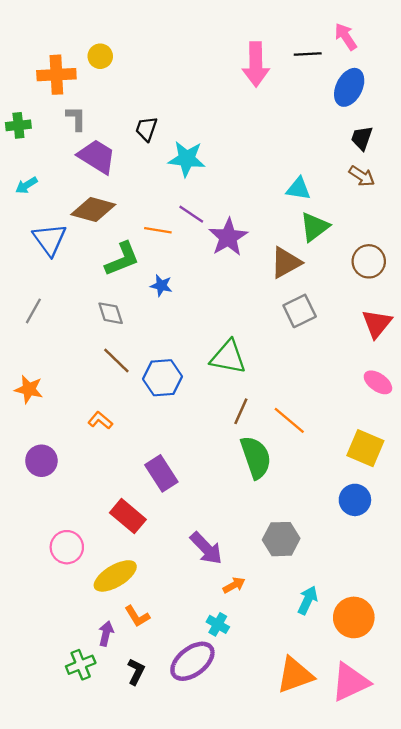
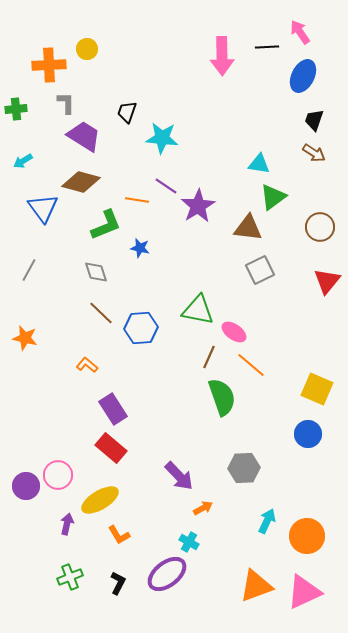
brown triangle: (286, 263) -> (248, 228), turned 36
pink ellipse: (378, 382) -> (234, 332), moved
purple circle: (41, 461) -> (26, 486), moved
purple rectangle: (161, 473) -> (113, 409), moved
purple arrow: (106, 634) -> (67, 524), moved

